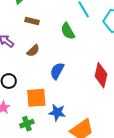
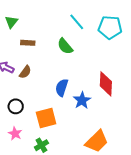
brown semicircle: (33, 51) -> (25, 72), moved
blue star: (57, 112) -> (82, 100), moved, turned -30

